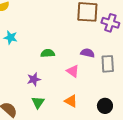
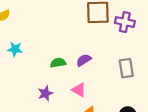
purple semicircle: (88, 53) -> (84, 60), moved, turned -40
pink triangle: (73, 71) -> (79, 90), moved

